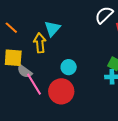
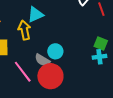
cyan triangle: (52, 29) -> (36, 15), turned 30
gray semicircle: (25, 71) -> (42, 60), moved

